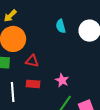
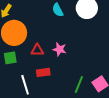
pink star: (62, 80) -> (60, 49), moved

